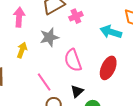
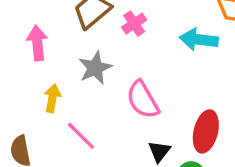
red ellipse: (108, 68) -> (206, 131), moved
pink line: (44, 82) -> (81, 136), moved

